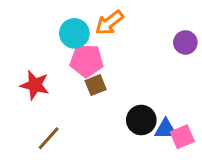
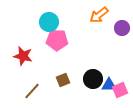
orange arrow: (109, 23) -> (99, 15), moved
brown square: (96, 85) -> (63, 80), moved

